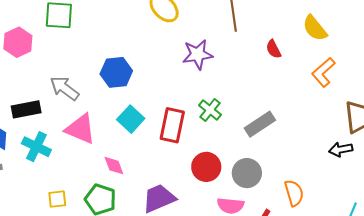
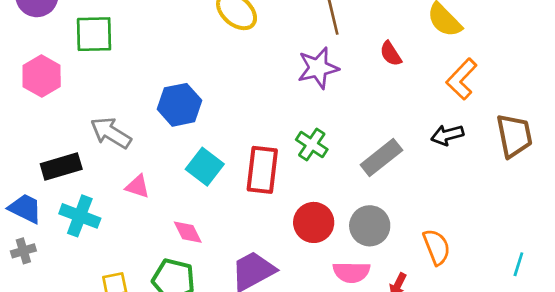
purple star: (198, 54) -> (318, 68), moved
pink triangle: (80, 129) -> (138, 186), size x0.6
black arrow: (341, 149) -> (447, 135), moved

